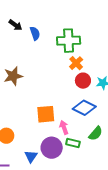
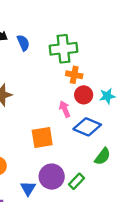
orange cross: (76, 63) -> (74, 75), turned -32
pink arrow: (64, 127) -> (65, 109), moved
green rectangle: (73, 143) -> (77, 181), moved, turned -56

